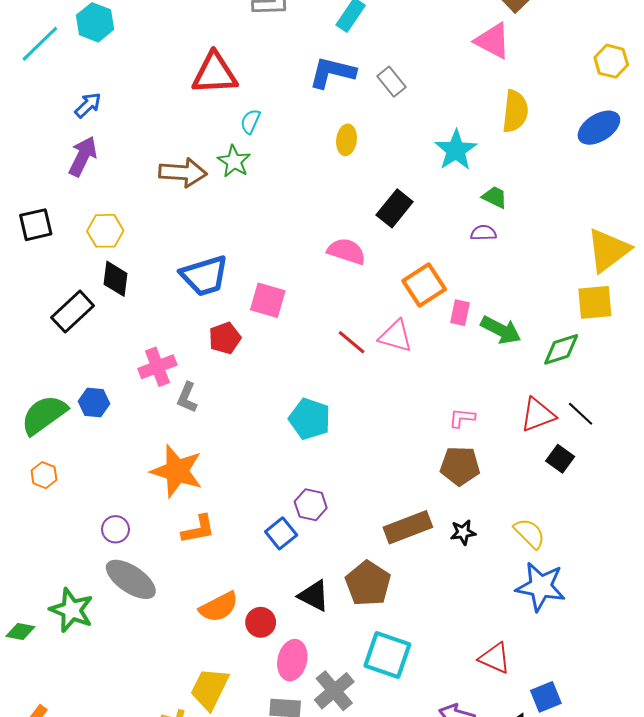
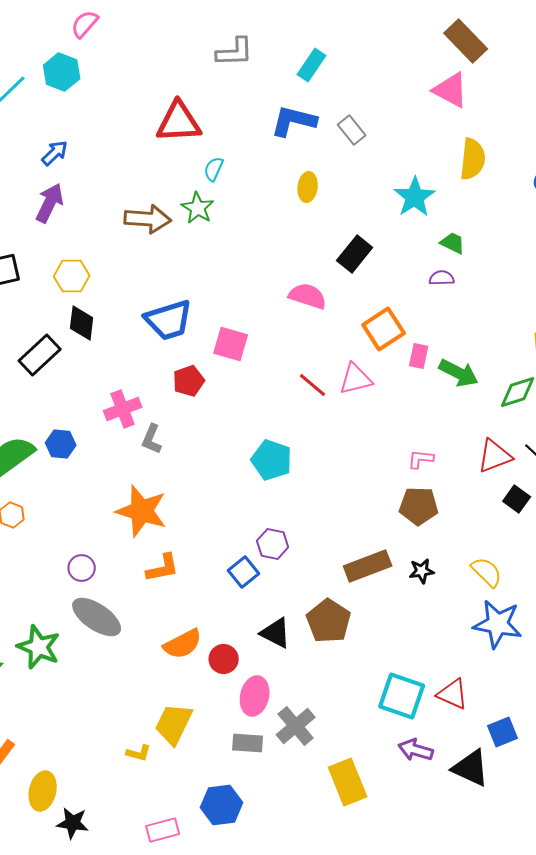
pink triangle: (396, 336) -> (356, 379), turned -30
cyan square: (387, 655) -> (402, 696), moved

